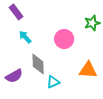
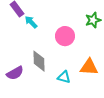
cyan arrow: (25, 37) -> (31, 22), moved
cyan triangle: (53, 82) -> (64, 77), moved, turned 40

